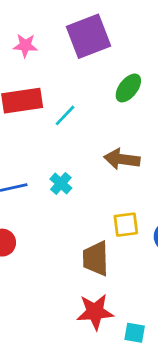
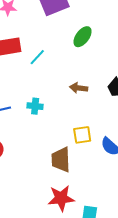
brown arrow: (122, 159) -> (79, 88), size x0.7
cyan cross: (61, 183) -> (35, 106), turned -35

